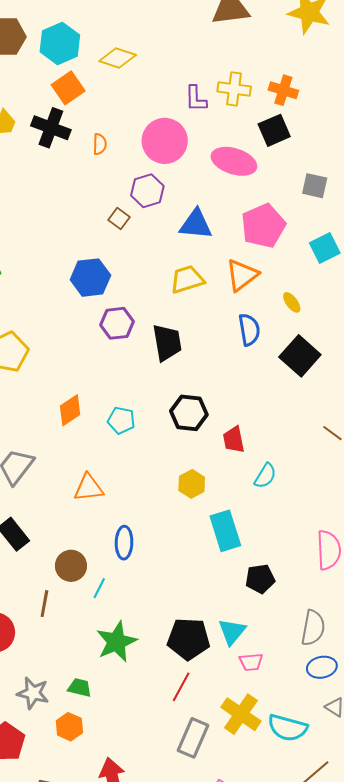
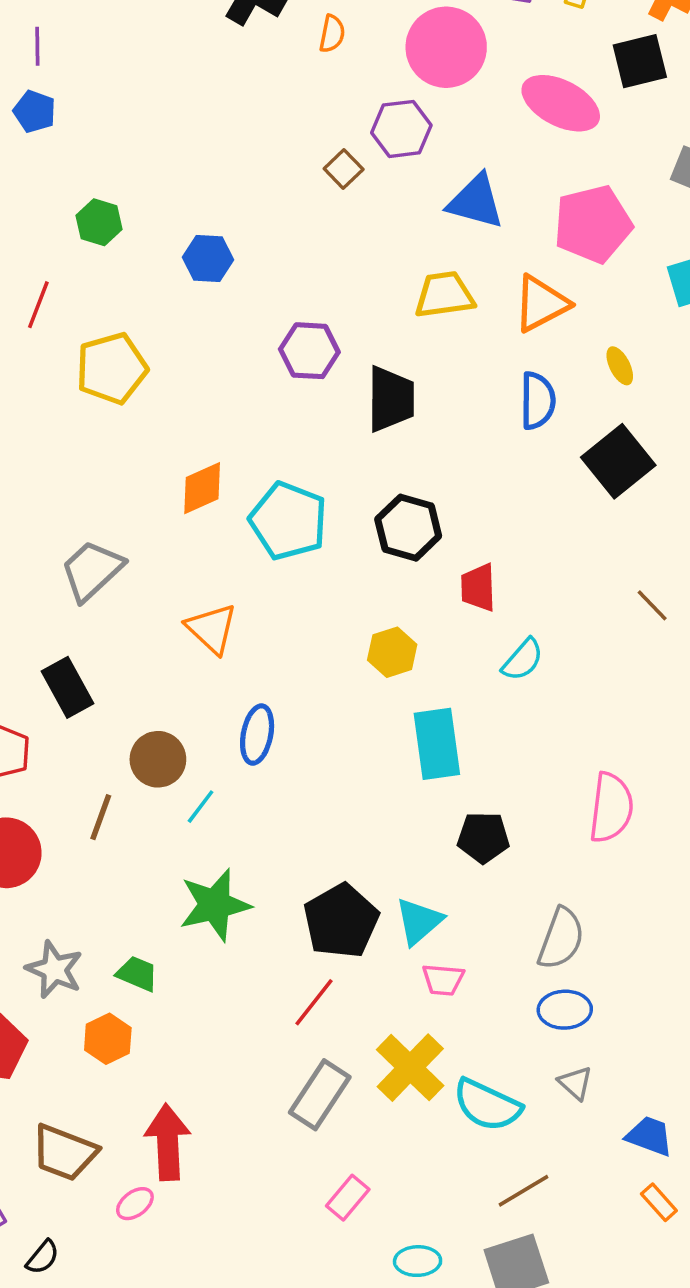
blue hexagon: (90, 278) -> (208, 258), moved, size x0.7
cyan pentagon: (121, 420) -> (288, 521), size x1.6
orange triangle: (89, 488) -> (212, 629), turned 40
black pentagon: (189, 639) -> (341, 921), turned 30

